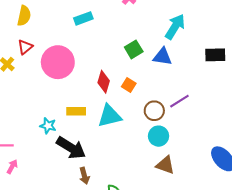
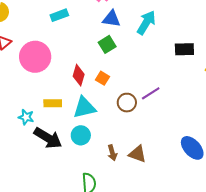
blue triangle: (162, 57) -> (111, 19), moved
cyan circle: (159, 136) -> (81, 135), moved
brown arrow: (84, 176) -> (112, 153), moved

